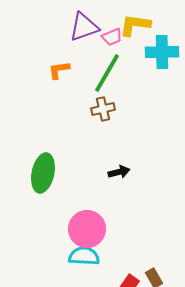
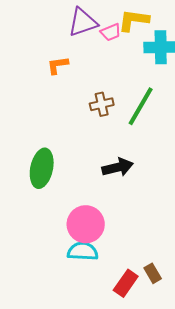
green line: (107, 73) -> (141, 106), moved
black arrow: (119, 172) -> (118, 167), size x1.4

